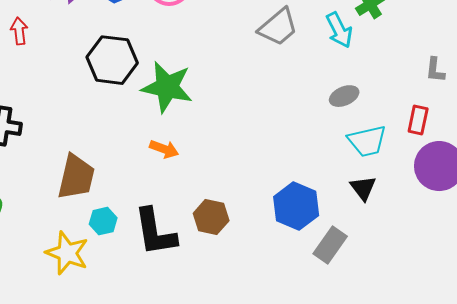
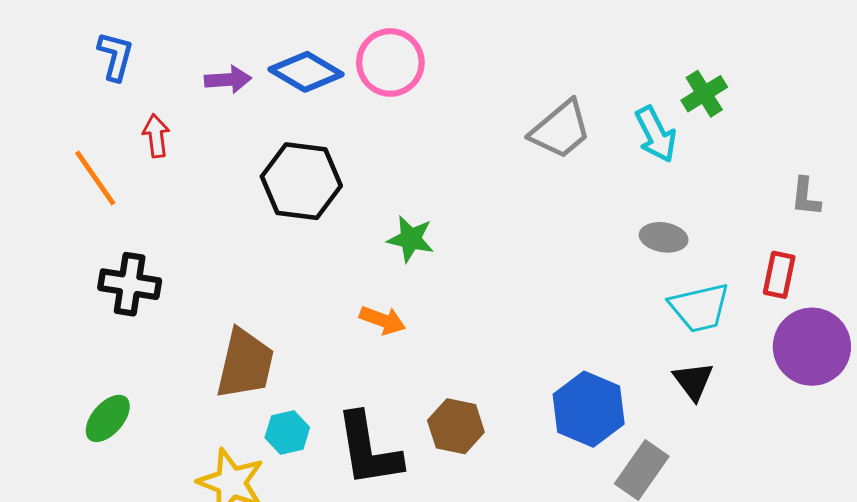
green star: (167, 87) -> (411, 239), moved, size x0.6
gray ellipse: (344, 96) -> (664, 237), turned 32

